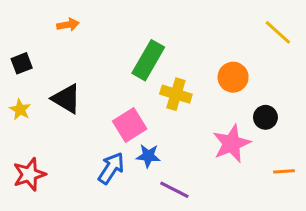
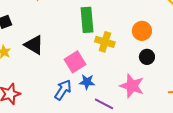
green rectangle: (148, 60) -> (87, 20), turned -35
black circle: (265, 117) -> (147, 57), moved
pink star: (232, 144) -> (132, 86), moved, turned -30

